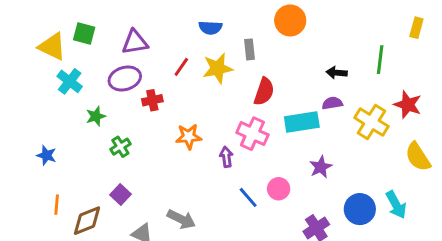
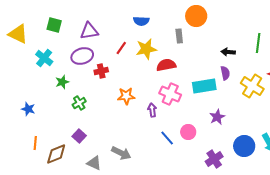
yellow triangle: (52, 47) -> (18, 34), moved
gray rectangle: (250, 49) -> (179, 36), moved
red semicircle: (264, 92) -> (166, 65), moved, turned -120
purple semicircle: (332, 103) -> (225, 73), turned 88

